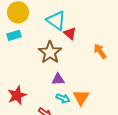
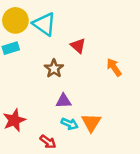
cyan triangle: (56, 20) -> (44, 24), moved
brown star: (50, 52) -> (54, 69), size x0.7

